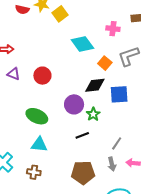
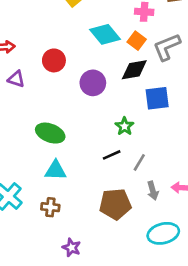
orange square: (105, 63) -> (137, 41), moved
red circle: (42, 76) -> (54, 60), moved
black diamond: (95, 85) -> (134, 70), moved
purple circle: (74, 104) -> (93, 83), moved
gray line: (117, 143) -> (139, 162), moved

